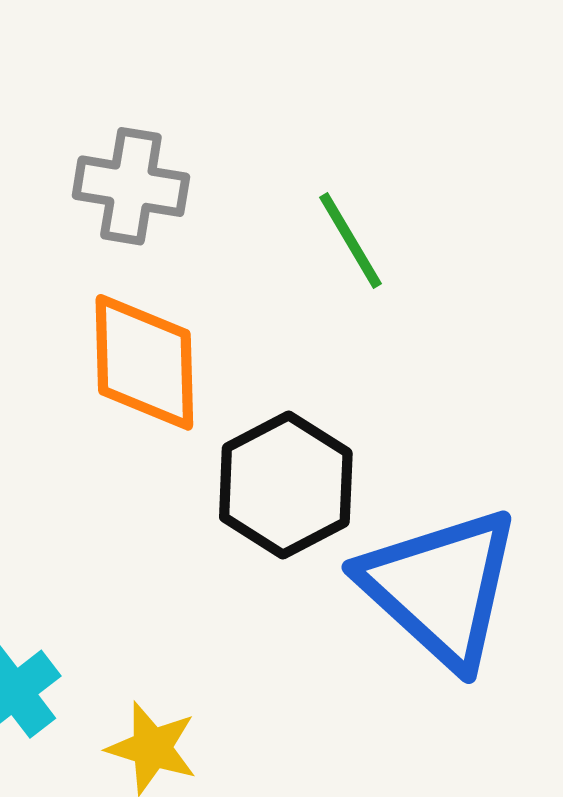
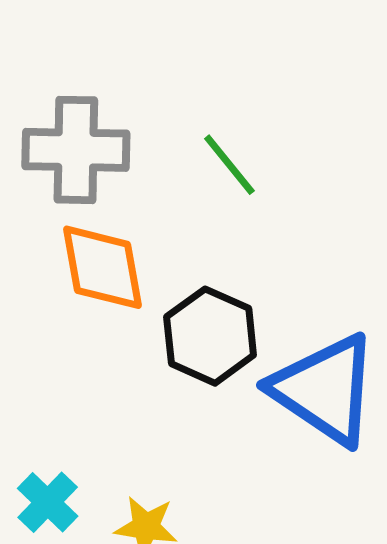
gray cross: (131, 186) -> (76, 150), size x1.4

